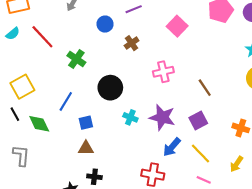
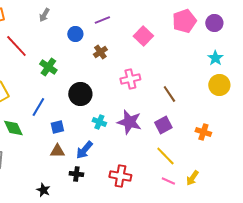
blue arrow: (172, 147) -> (84, 150), moved
yellow arrow: (237, 164) -> (192, 178), moved
black cross: (94, 177) -> (76, 174), moved

